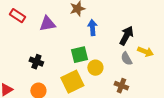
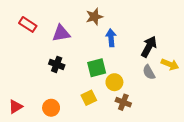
black cross: (36, 62) -> (57, 64), moved
yellow square: (72, 82) -> (89, 98), size x0.6
brown cross: (121, 86) -> (123, 102), moved

